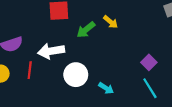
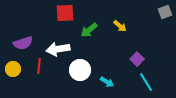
yellow arrow: (111, 22) -> (120, 26), moved
purple square: (149, 62) -> (137, 59), moved

